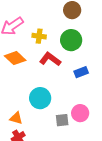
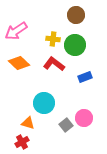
yellow cross: (39, 36) -> (53, 39), moved
orange triangle: (16, 118) -> (28, 123), moved
gray square: (62, 120) -> (66, 125), turned -32

